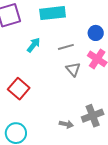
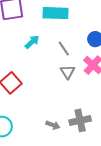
gray line: (66, 47) -> (64, 49), turned 63

